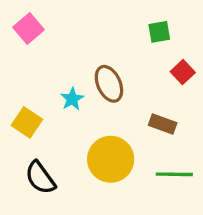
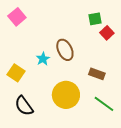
red square: (183, 72) -> (107, 33), moved
green line: (174, 174) -> (104, 104), turned 35

